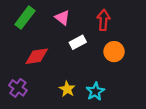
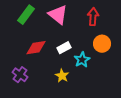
pink triangle: (62, 18) -> (58, 15), size x1.5
white rectangle: (78, 42) -> (64, 48), moved
cyan star: (95, 91) -> (82, 60), moved

